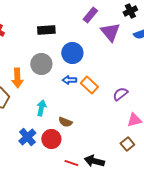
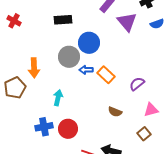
gray circle: (41, 64) -> (69, 57), moved
brown semicircle: (65, 122) -> (115, 112), moved
blue cross: (27, 137) -> (44, 127), turned 30

